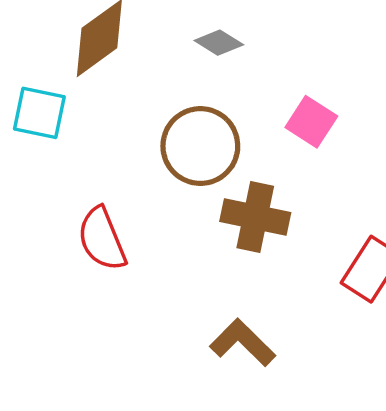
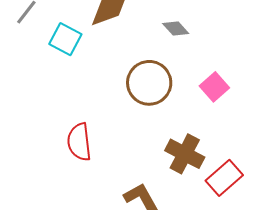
brown cross: (255, 217) -> (185, 154), moved
red semicircle: (102, 239) -> (79, 142), moved

